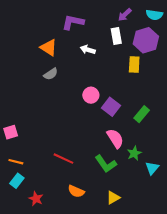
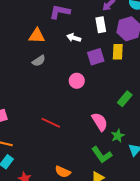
orange triangle: (49, 48) -> (37, 36), turned -30
purple square: (111, 107) -> (96, 57), moved, turned 36
red line: (63, 159) -> (51, 123), moved
green L-shape: (106, 164) -> (102, 155), moved

